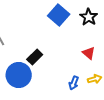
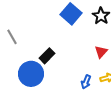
red triangle: (89, 53) -> (101, 52), turned 32

